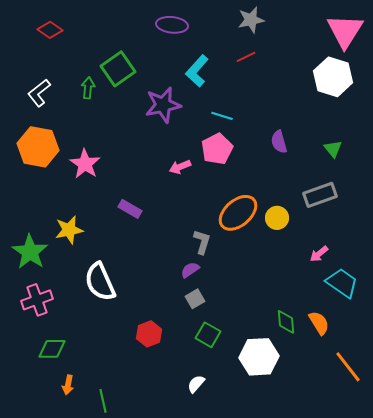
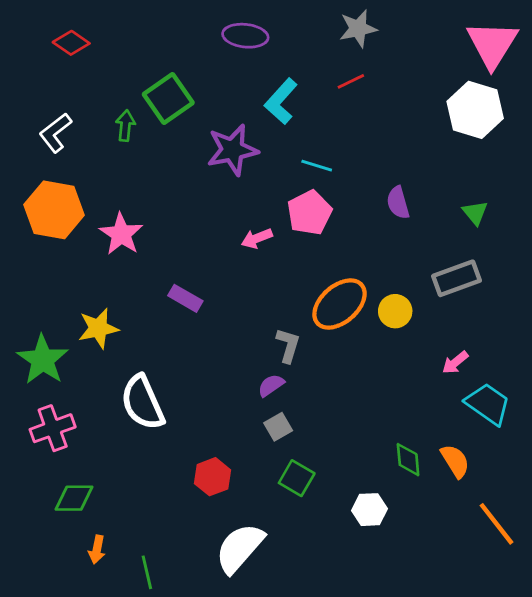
white hexagon: (259, 357) -> (369, 510), size x0.6
white semicircle: (196, 384) -> (240, 548), moved, size x2.0

